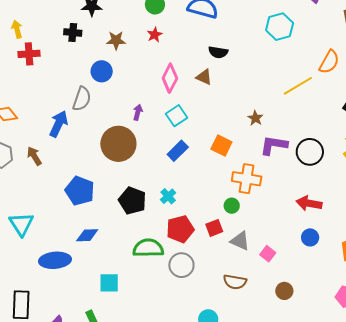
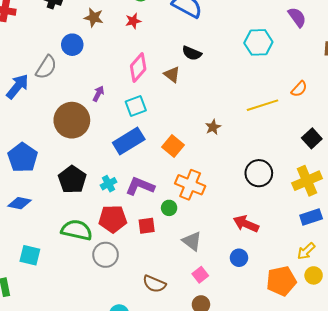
orange semicircle: (329, 62) -> (299, 89), size x0.7
purple L-shape: (274, 145) -> (140, 186), moved
blue rectangle: (178, 151) -> (129, 141), size x1.4
gray triangle: (240, 241) -> (192, 241), moved
pink square: (268, 254) -> (200, 275), moved

